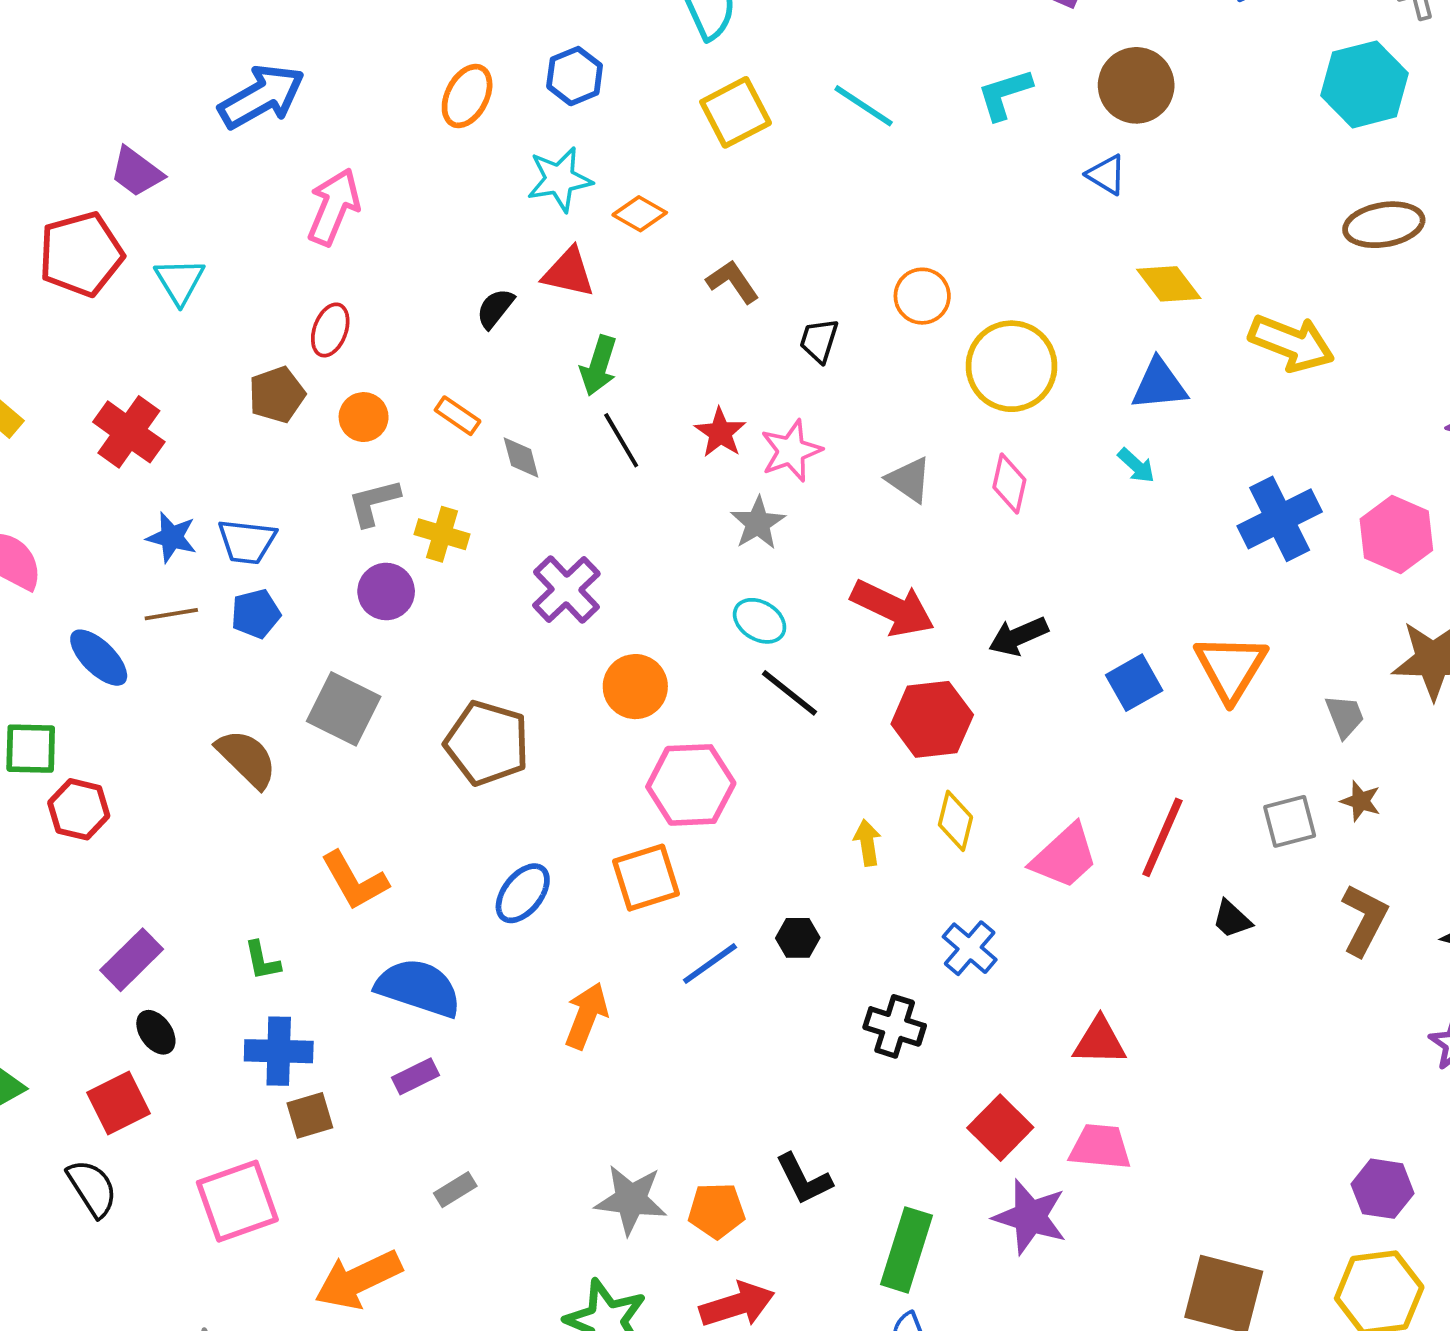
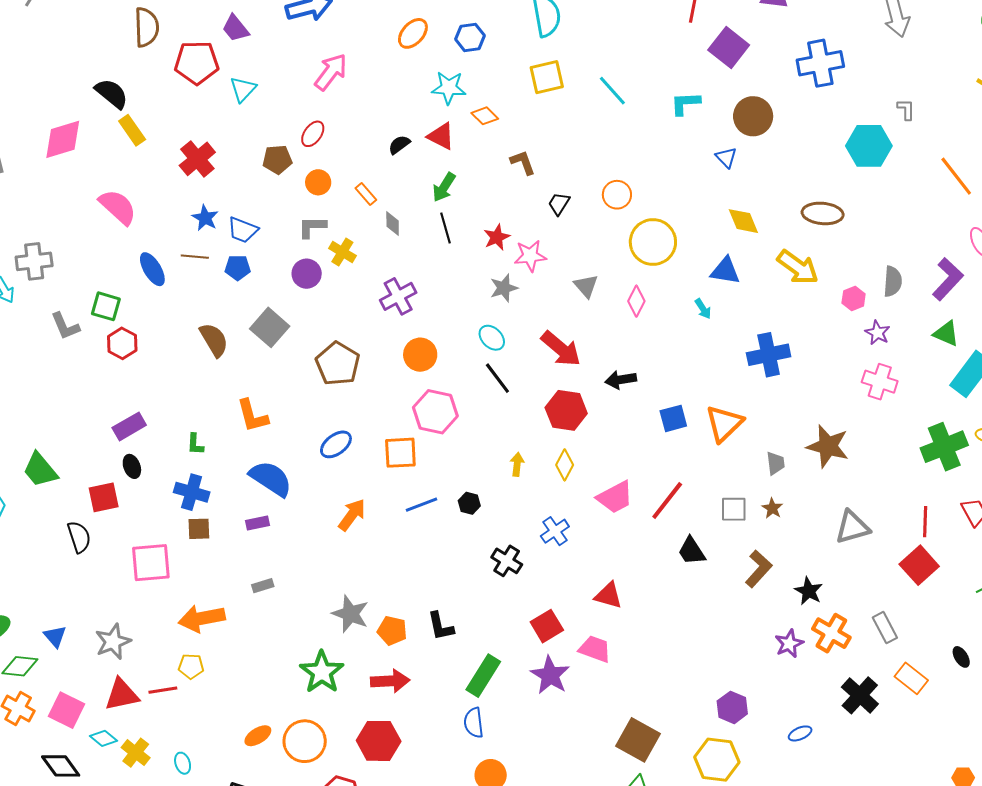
brown ellipse: (1384, 225) -> (823, 213), moved
pink hexagon: (1396, 535) -> (854, 298), moved, size x0.6
black trapezoid: (1232, 919) -> (692, 551), size x1.4

